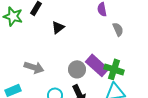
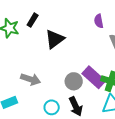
black triangle: (58, 27) -> (55, 39), size x1.5

